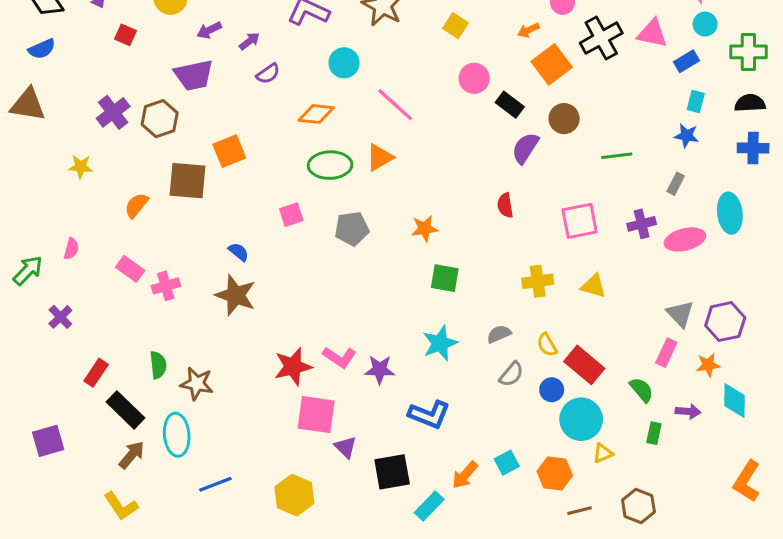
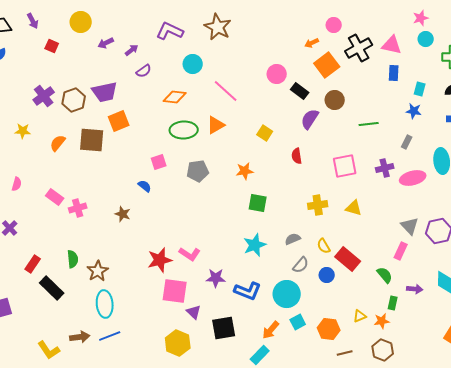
yellow square: (456, 26) -> (265, 133), moved
blue rectangle: (686, 61) -> (394, 73), moved, turned -56
purple trapezoid: (194, 75) -> (105, 92), moved
orange semicircle: (136, 205) -> (58, 143), moved
blue semicircle: (239, 252) -> (145, 186), moved
brown star: (236, 295) -> (123, 214), size x0.6
orange star: (708, 365) -> (382, 321), moved
purple star: (380, 370) -> (216, 278), moved
brown star: (197, 384) -> (98, 271), turned 30
cyan circle: (581, 419) -> (287, 294), moved
cyan ellipse: (177, 435) -> (105, 304), moved
brown arrow: (132, 455) -> (80, 337), moved, turned 42
yellow hexagon: (294, 495) -> (178, 343), moved
cyan rectangle: (429, 506) -> (260, 355), moved

